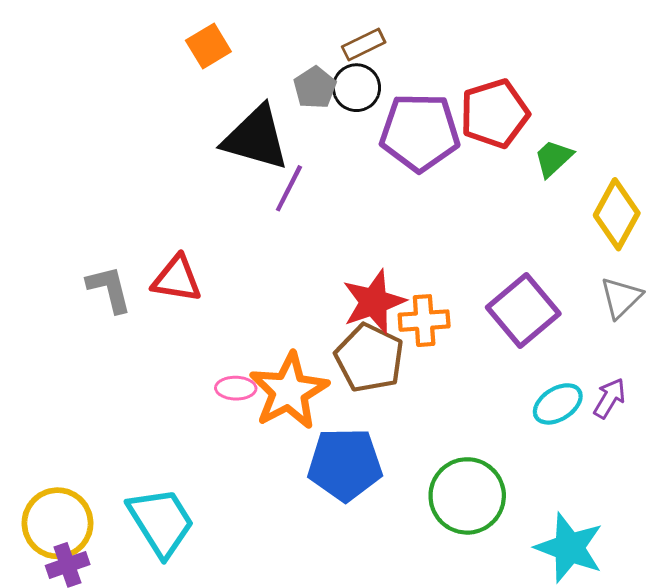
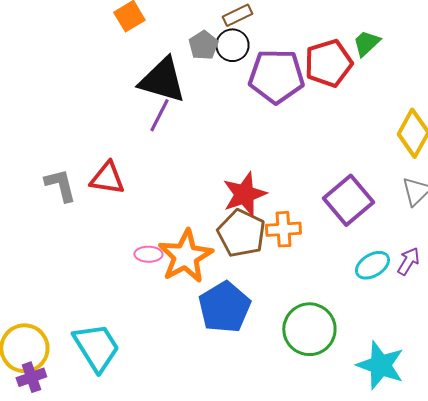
green trapezoid: (553, 158) -> (366, 43), moved
purple line: (289, 188) -> (159, 115), moved
orange cross: (424, 321) -> (283, 229), moved
blue pentagon: (345, 464) -> (224, 307), turned -30

